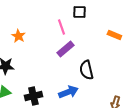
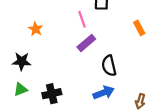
orange rectangle: (114, 35) -> (139, 28), turned 40
blue arrow: (68, 92) -> (104, 93), moved

